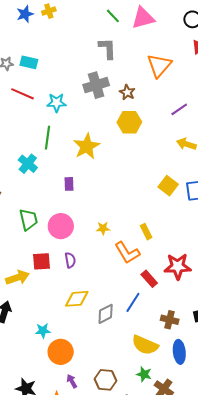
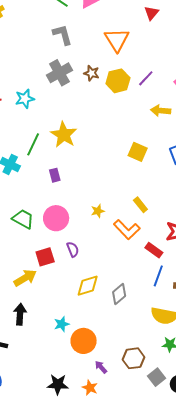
yellow hexagon: (129, 122) -> (118, 81), moved
green line: (47, 138) -> (33, 144), moved, turned 30
yellow square: (168, 186) -> (138, 152), moved
green trapezoid: (28, 220) -> (23, 219), turned -35
blue line: (133, 302) -> (158, 276), moved

